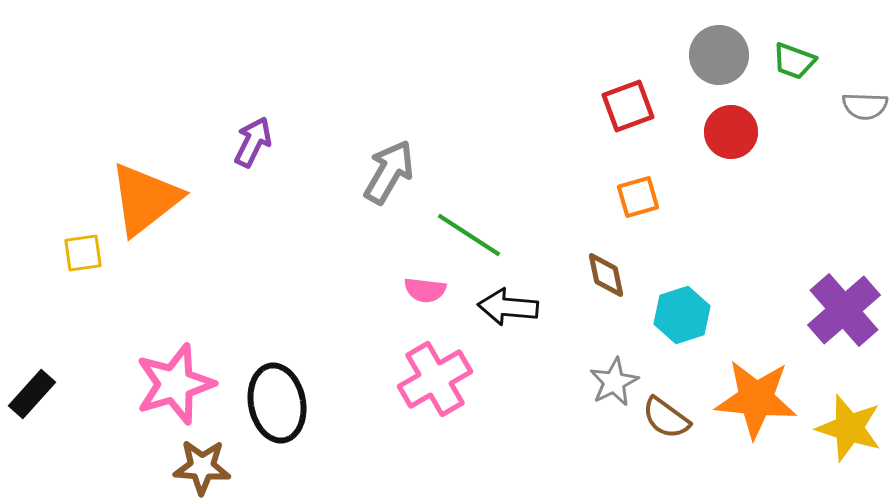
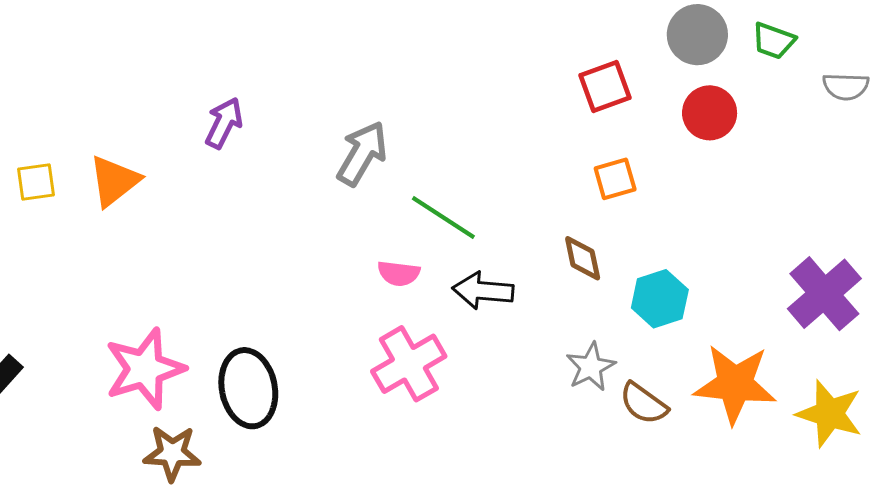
orange triangle: (145, 199) -> (114, 181), size x0.7
yellow square: (83, 253) -> (36, 182), moved

